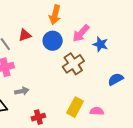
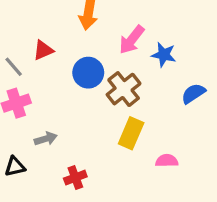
blue circle: (53, 41) -> (88, 73), moved
blue semicircle: (116, 79) -> (193, 93), moved
yellow rectangle: (75, 107) -> (131, 133), moved

